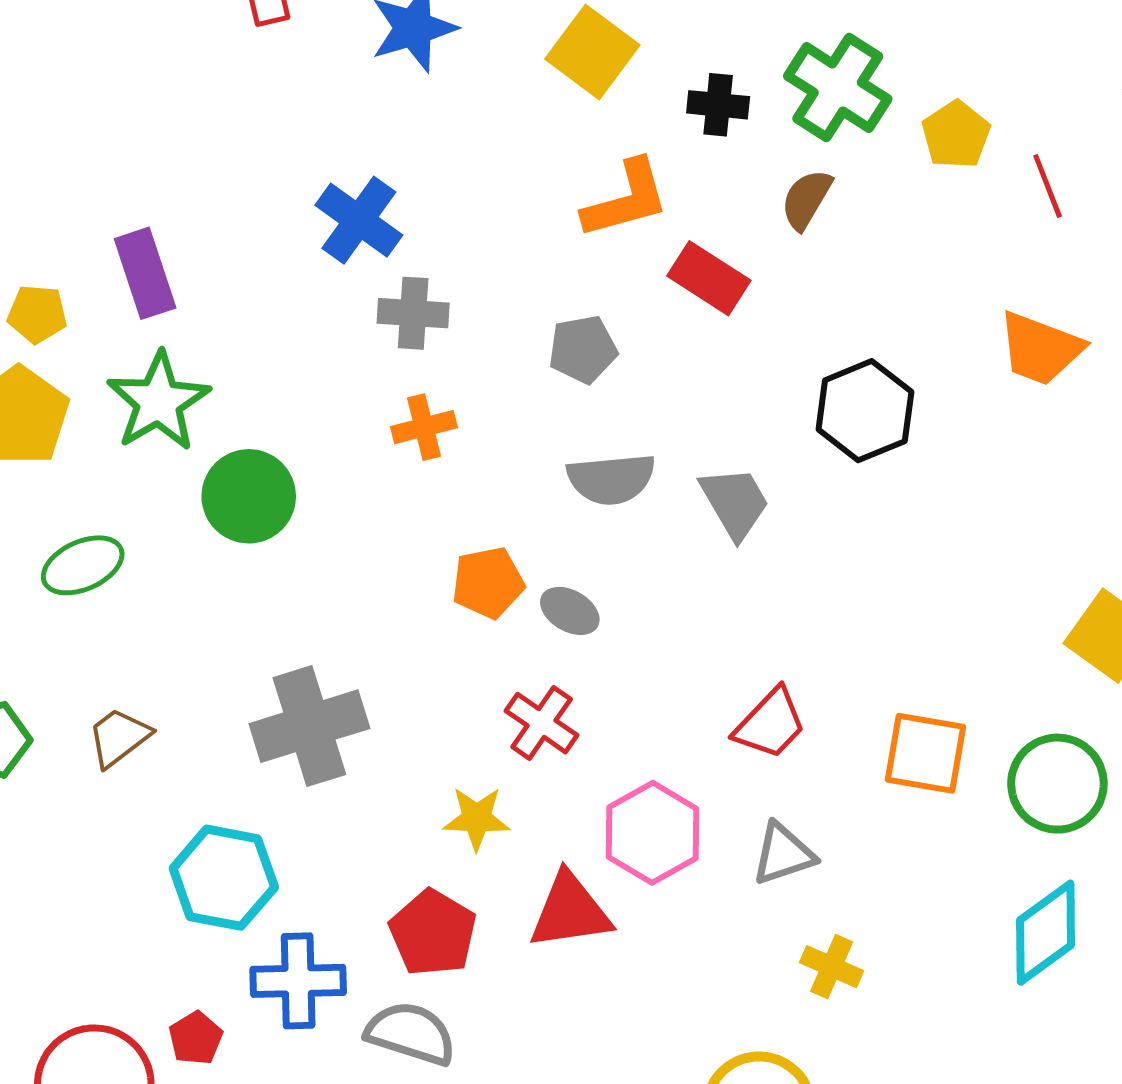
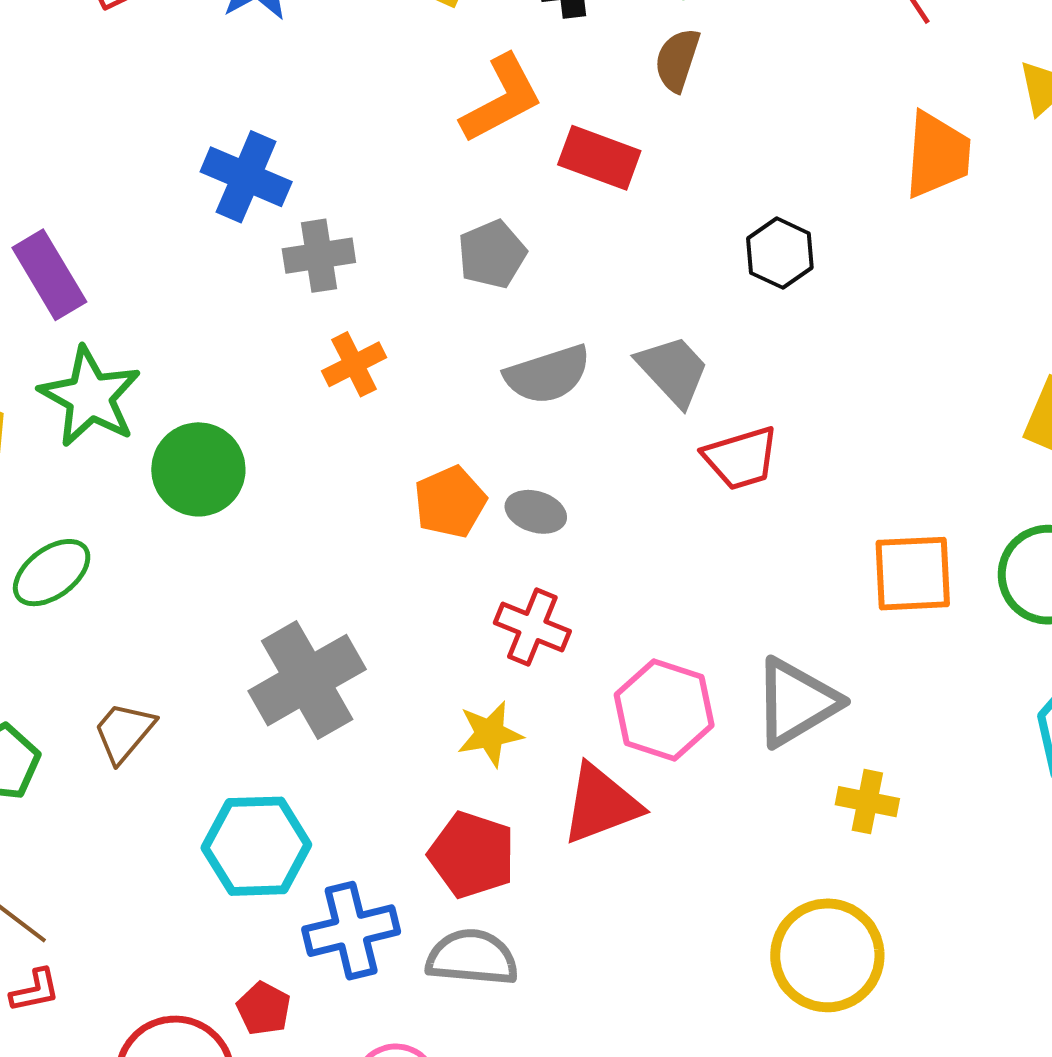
orange trapezoid: (1040, 349) -> (937, 155), turned -94
black hexagon: (865, 411) -> (780, 253), size x0.7
red trapezoid: (770, 724) -> (741, 458), moved, turned 42
gray triangle: (783, 854) -> (796, 702), size x1.4

